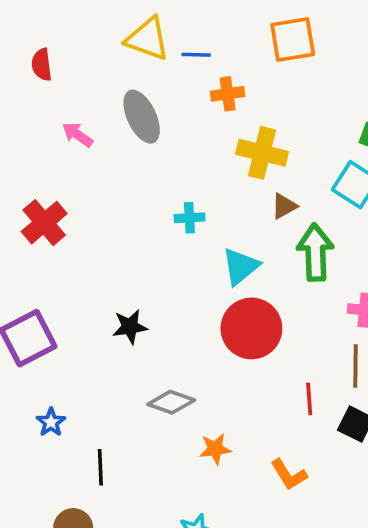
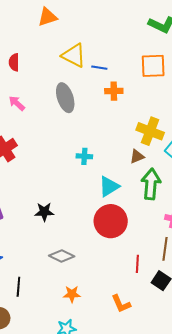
pink arrow: (78, 135) -> (17, 103), moved
yellow cross: (262, 153) -> (150, 131), moved
orange star: (215, 449) -> (72, 294), moved

